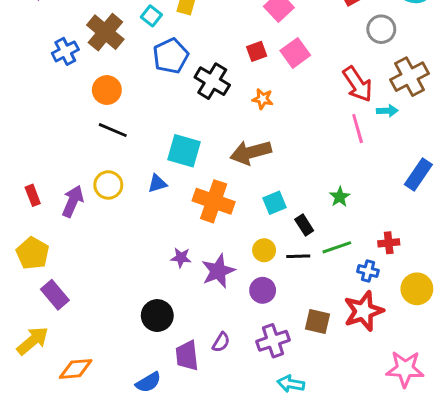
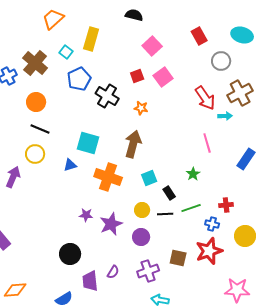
pink line: (358, 129) -> (207, 143), moved
brown arrow: (251, 152) -> (133, 144), turned 120
yellow circle: (108, 185) -> (35, 154), moved

